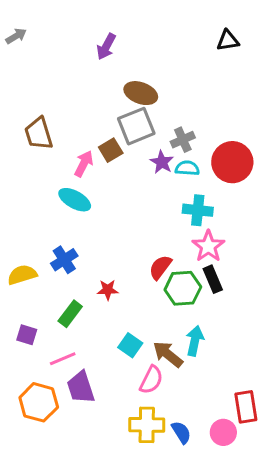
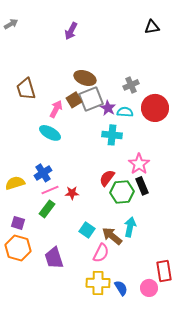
brown ellipse: (141, 93) -> (85, 78), moved
gray square: (136, 126) -> (91, 99), moved
gray cross: (183, 140) -> (131, 85), moved
cyan cross: (198, 210) -> (112, 135), moved
pink line: (63, 359) -> (50, 190), moved
orange hexagon: (39, 402) -> (18, 248), moved

